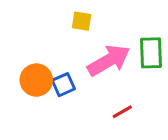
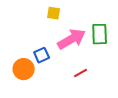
orange circle: (36, 80) -> (24, 69), moved

